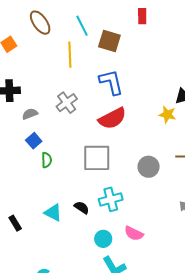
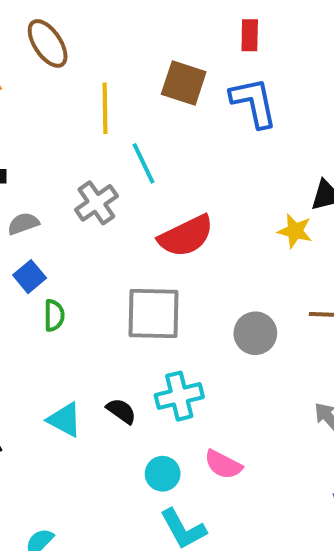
cyan line: (82, 26) -> (144, 163), moved
blue L-shape: (111, 82) -> (254, 103), moved

